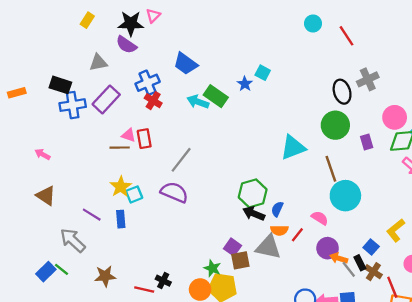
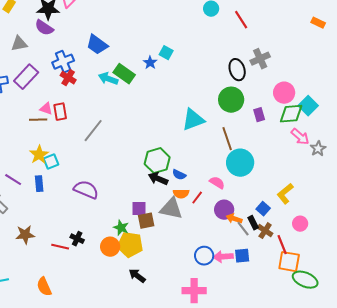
purple semicircle: (174, 192) -> (86, 190), moved
blue semicircle: (277, 209) -> (179, 175), turned -88
purple square: (233, 247) -> (139, 209), turned -35

